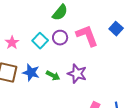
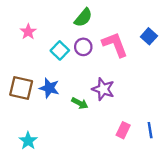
pink star: (12, 43) -> (28, 32), moved
green arrow: (53, 76) -> (80, 103), moved

